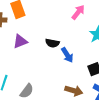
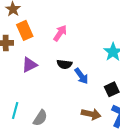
pink arrow: (78, 12) -> (60, 33), moved

